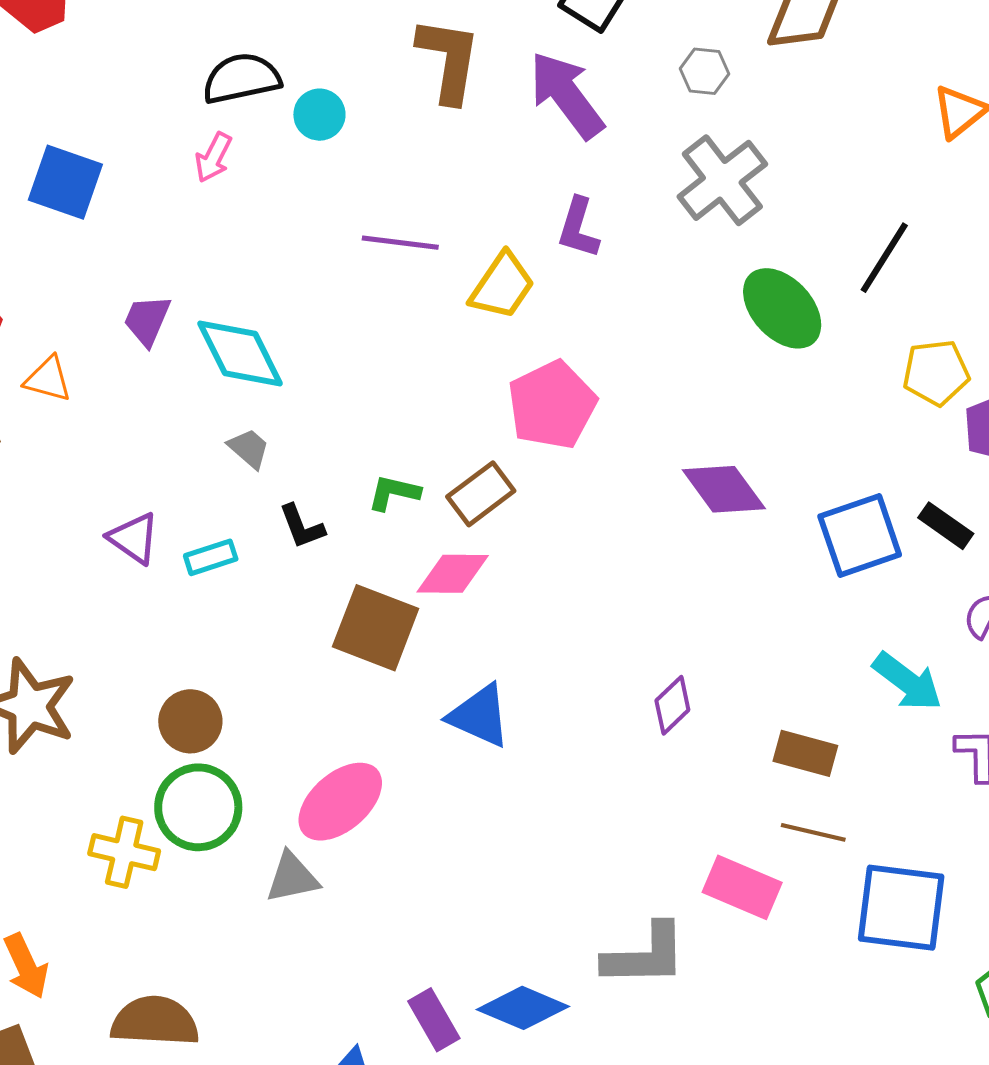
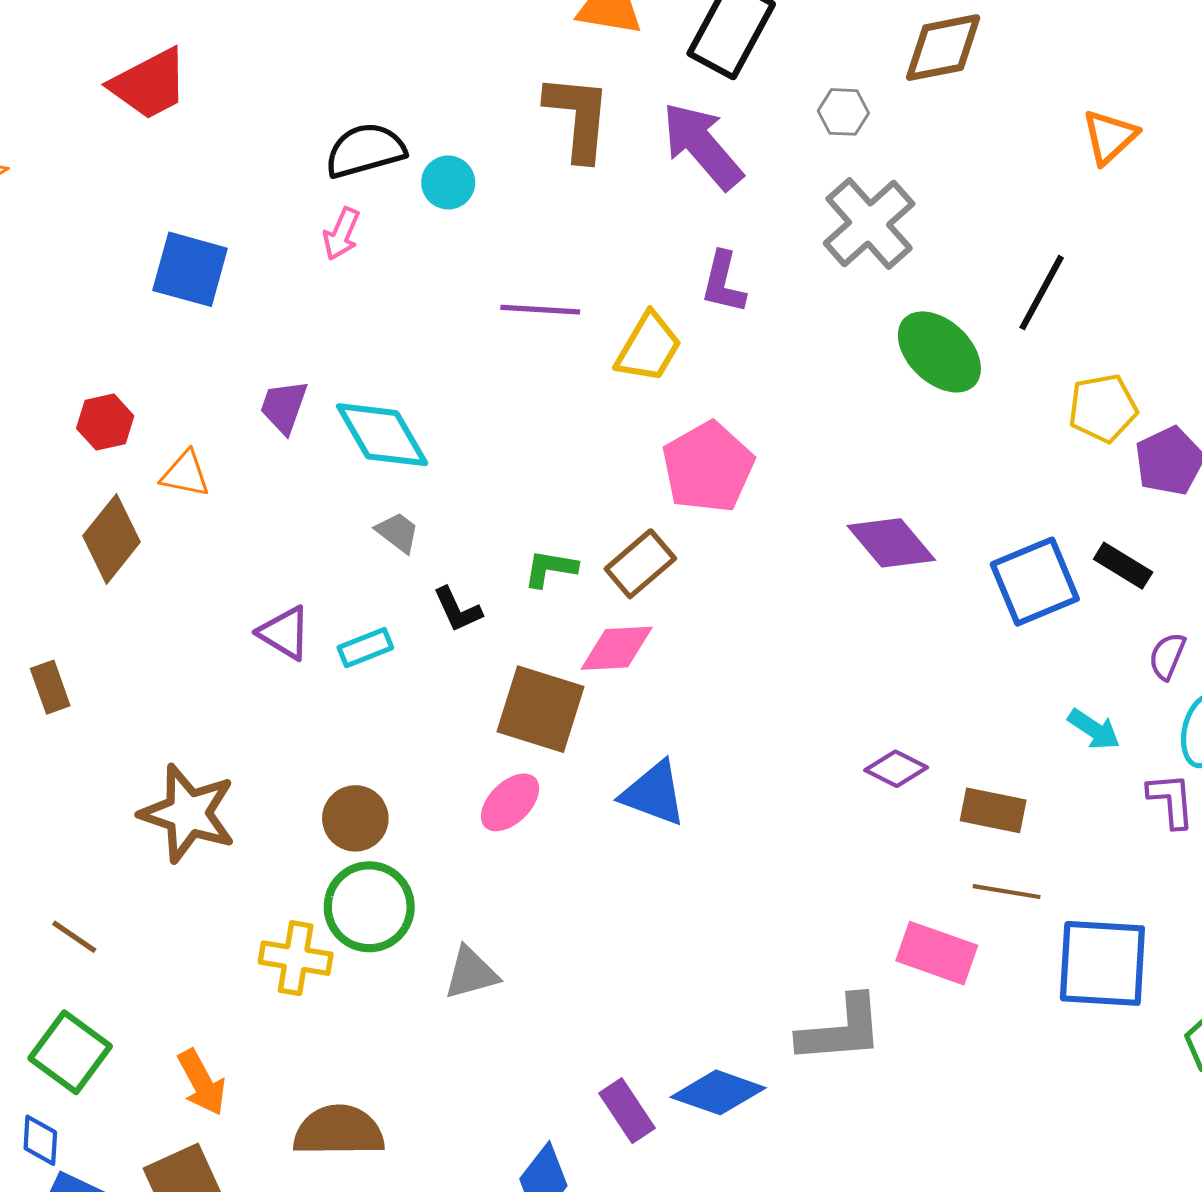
cyan arrow: (907, 682) -> (1094, 729), size x0.7
purple diamond: (672, 705) -> (896, 769), moved, turned 74
pink ellipse: (340, 802) -> (510, 802), moved, size x0.7

